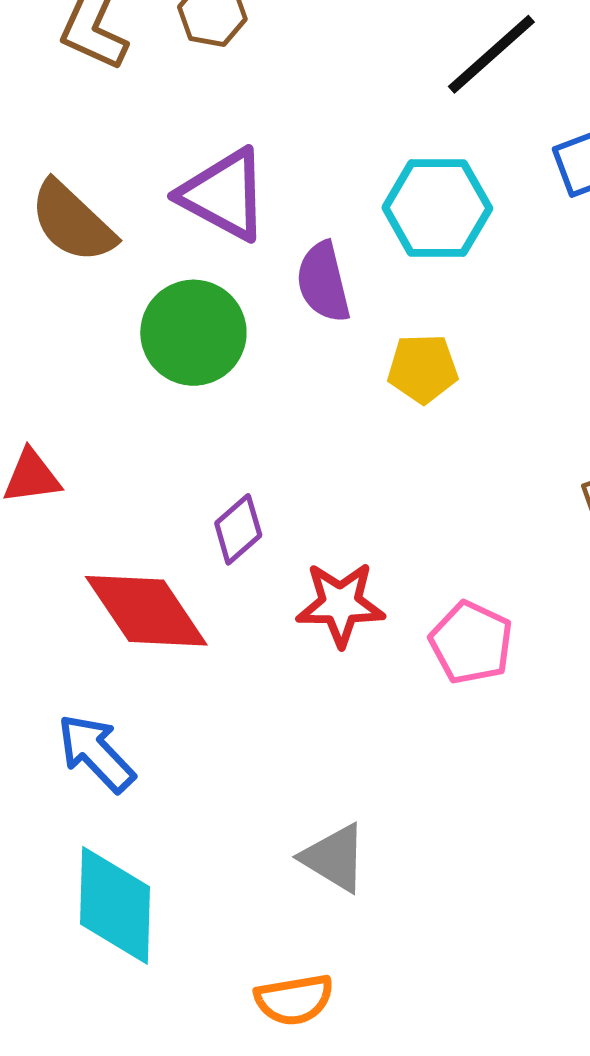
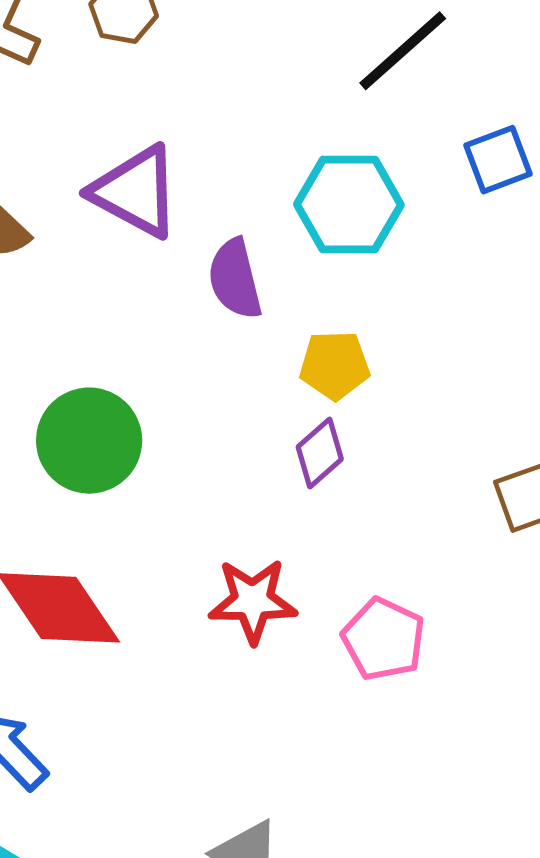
green circle: (193, 333) -> (89, 441), moved
purple diamond: (238, 529) -> (320, 453), moved

